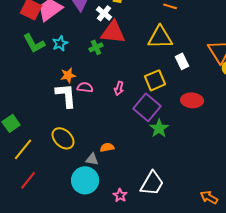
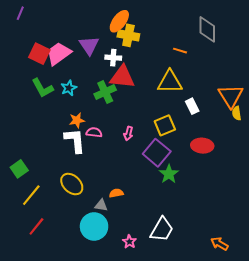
white cross: (104, 13) -> (113, 58), turned -35
green cross: (96, 47) -> (105, 92), size x1.5

